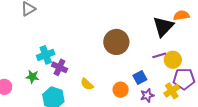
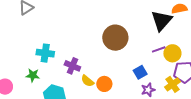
cyan cross: (46, 55) -> (45, 53), turned 30
purple cross: (59, 67) -> (72, 66), moved
orange circle: (121, 90) -> (104, 84), moved

